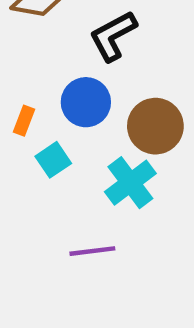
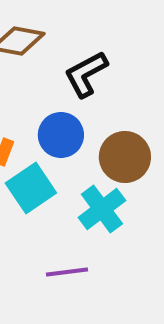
cyan square: (53, 160) -> (31, 188), size x1.5

